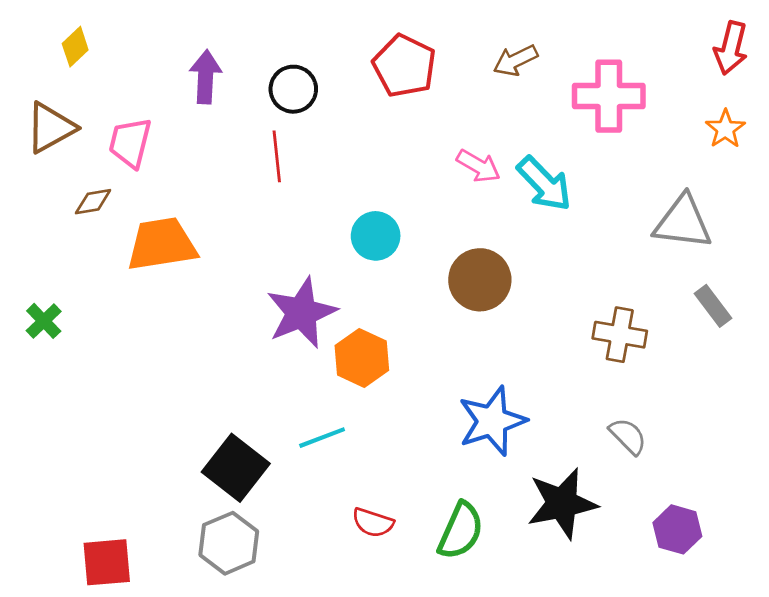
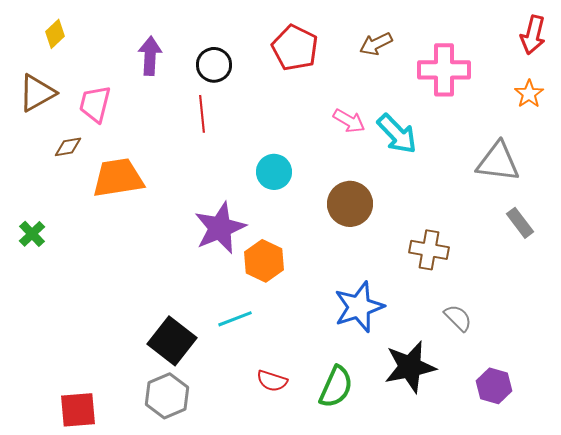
brown cross: (620, 335) -> (429, 250), moved

